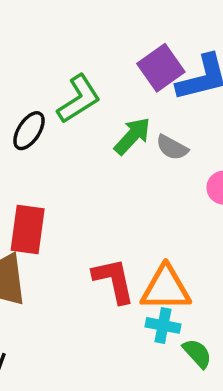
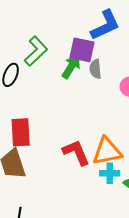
purple square: (161, 68) -> (82, 50), moved, turned -32
gray semicircle: (172, 147) -> (95, 69), turned 66

